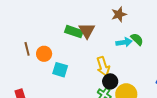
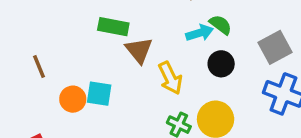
brown triangle: (87, 31) -> (139, 50), moved
orange circle: (44, 54) -> (73, 99), moved
black circle: (110, 81) -> (221, 64), moved

